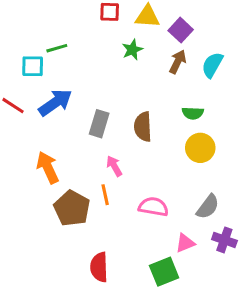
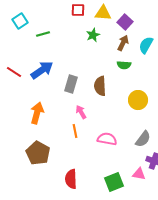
cyan square: (33, 66) -> (20, 21), moved, turned -35
green semicircle: (193, 113) -> (124, 65), moved
orange arrow: (48, 167) -> (37, 113), turned 40
brown pentagon: (72, 208) -> (38, 153), moved
pink triangle: (185, 243) -> (139, 174), moved, turned 32

